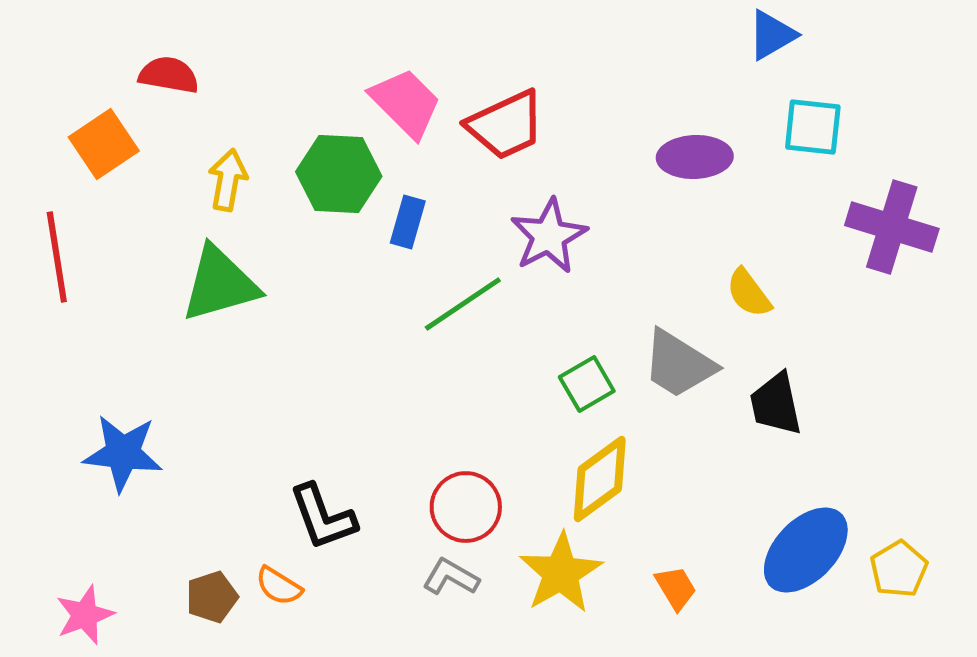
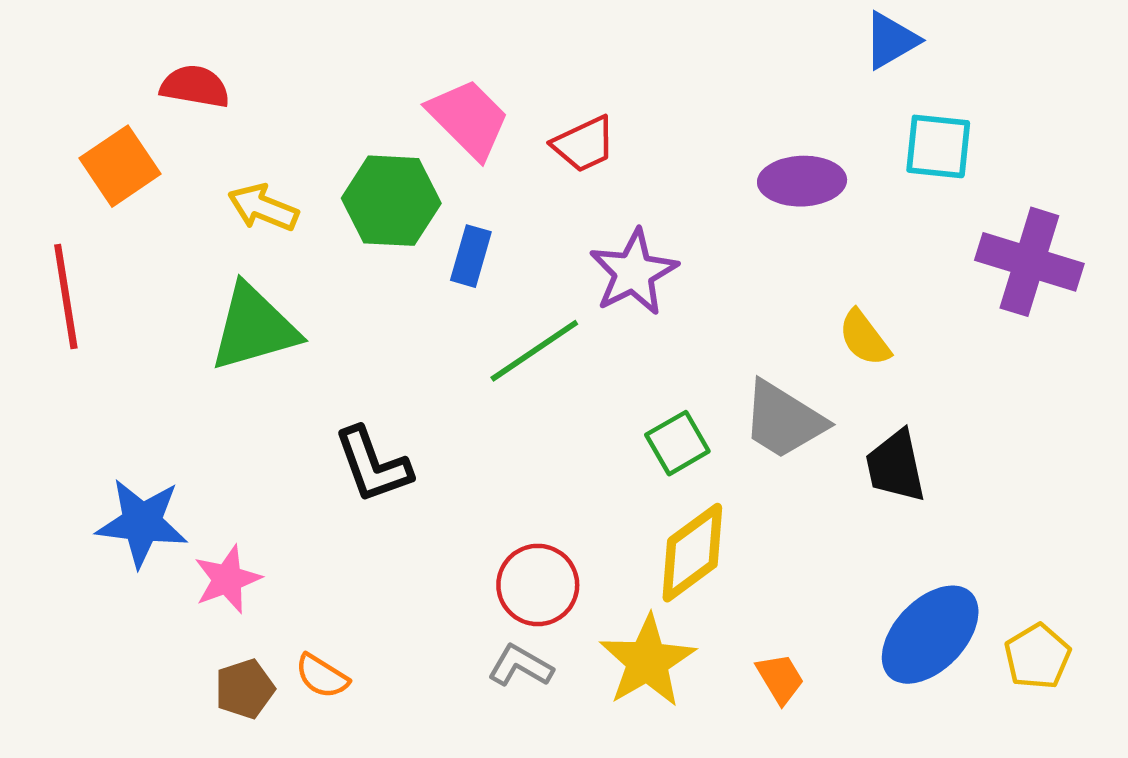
red trapezoid: (506, 125) -> (584, 144), size x0.7
yellow arrow: (228, 180) -> (263, 208), turned -78
black L-shape: (323, 517) -> (373, 465), moved
pink star: (85, 615) -> (227, 579), moved

